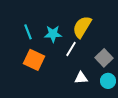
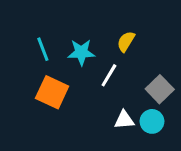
yellow semicircle: (82, 27) -> (126, 41), size x0.6
cyan circle: (108, 81) -> (152, 121), moved

